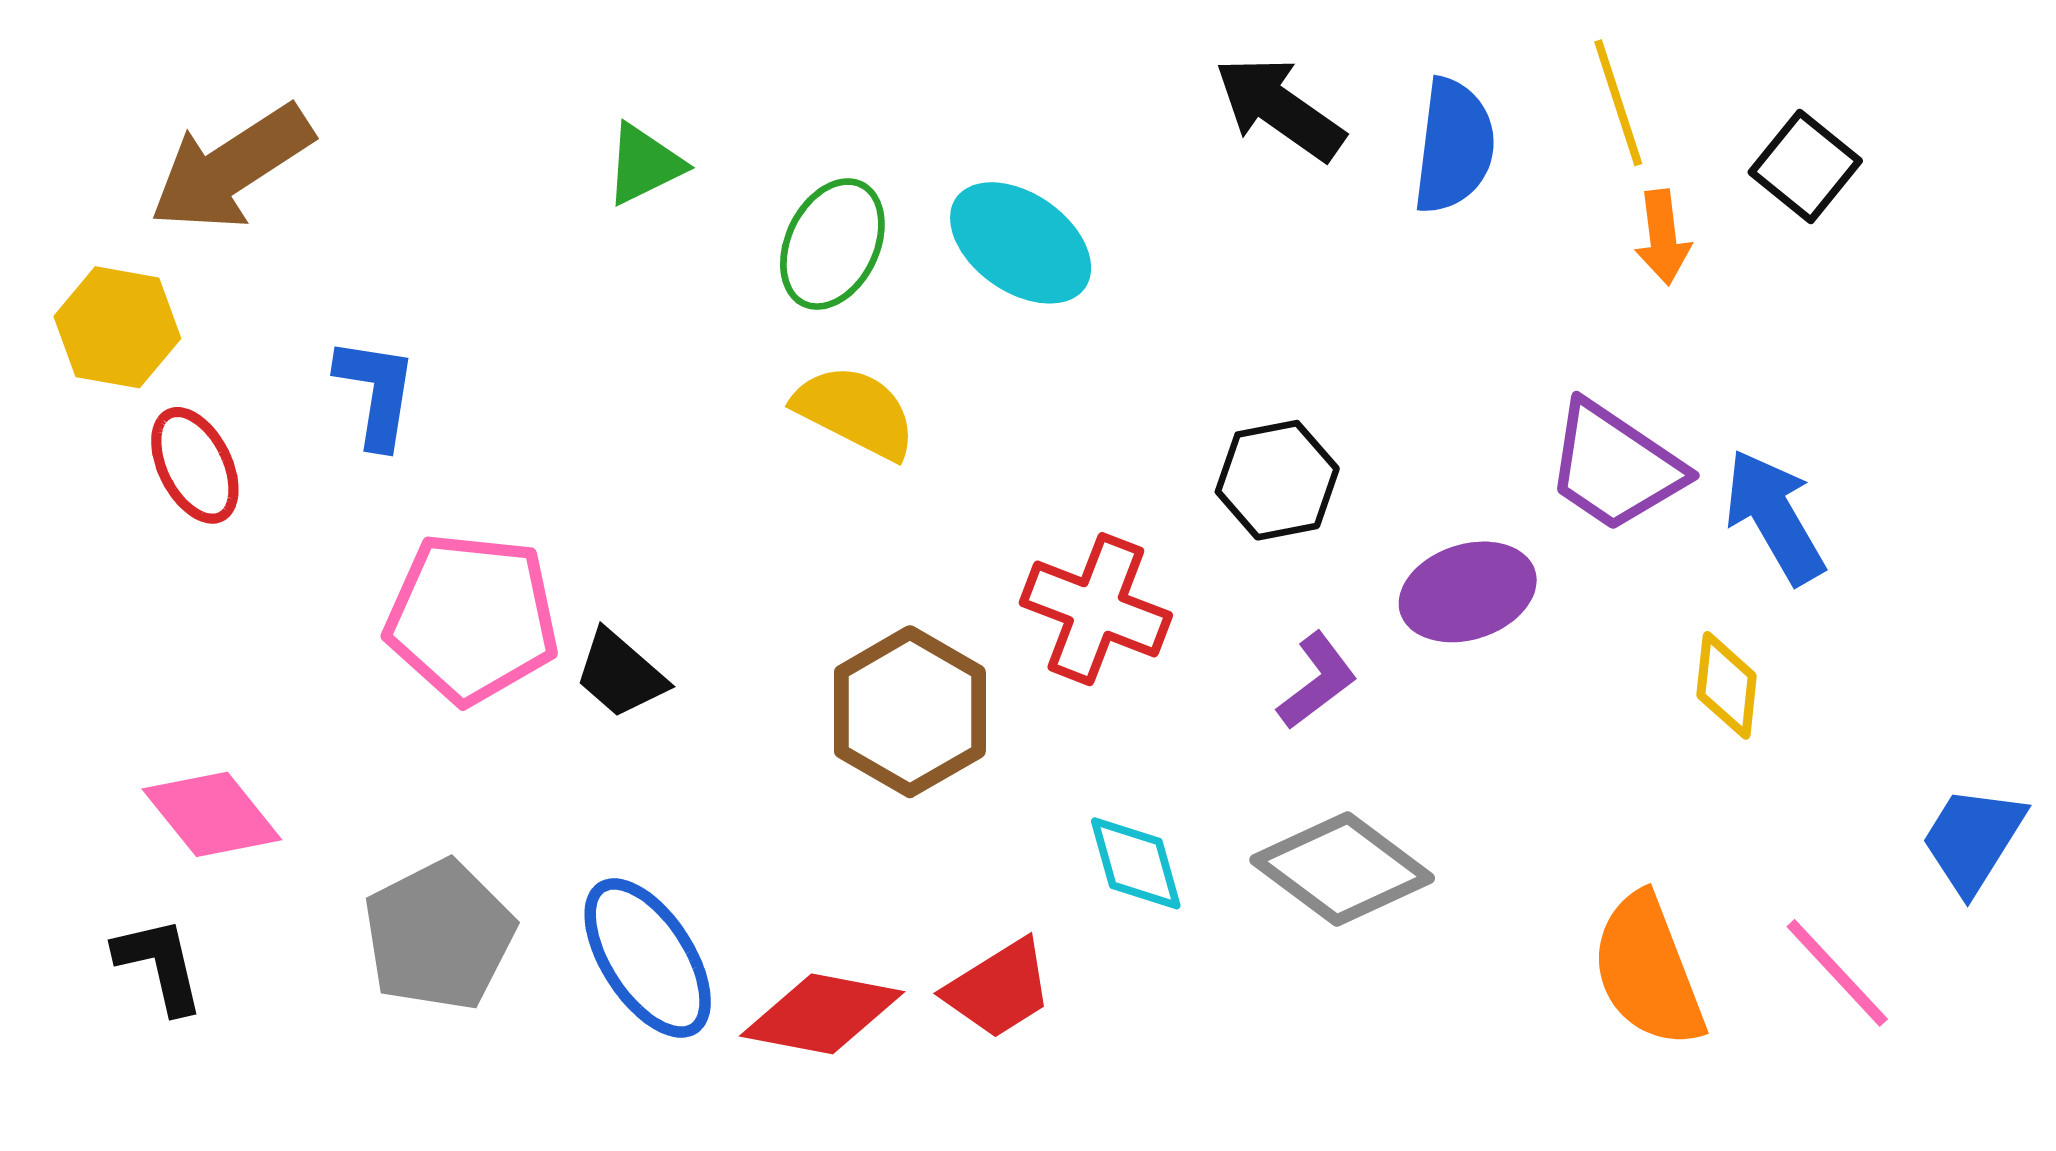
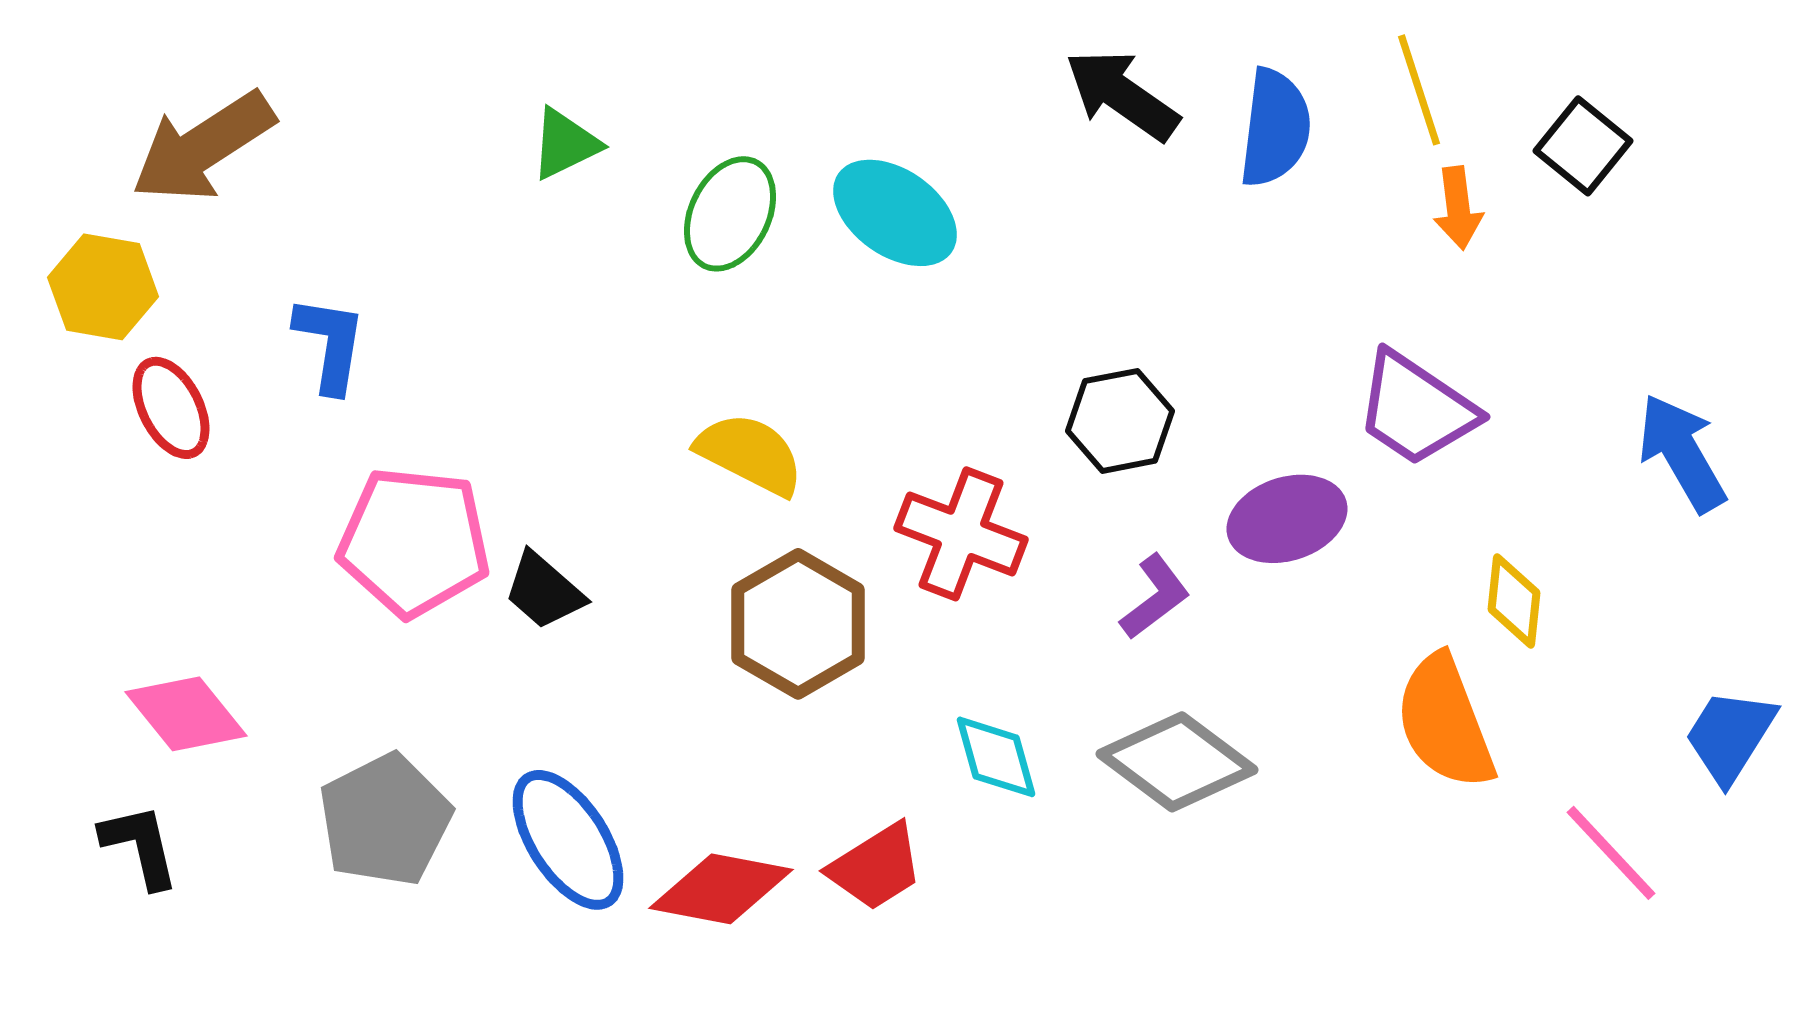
yellow semicircle: (855, 412) -> (750, 454), moved
blue arrow: (1774, 517) -> (1682, 453), moved
orange semicircle: (1648, 971) -> (1445, 722), moved

